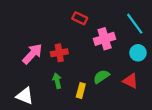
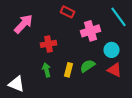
cyan circle: (138, 53) -> (112, 50), moved
pink arrow: (32, 54) -> (24, 24), moved
yellow rectangle: (81, 91) -> (68, 70), moved

